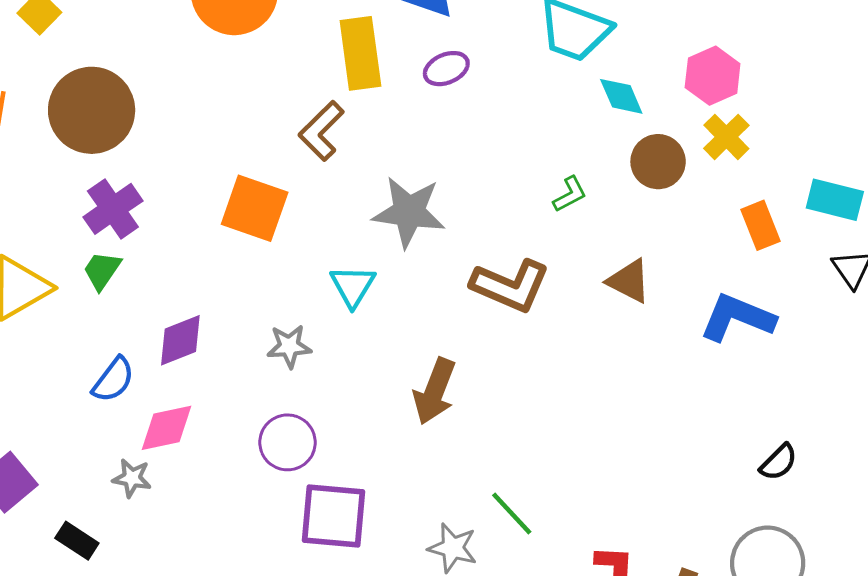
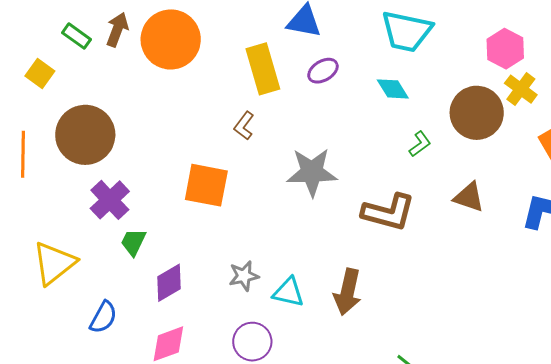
cyan diamond: (621, 96) -> (393, 89), moved
brown L-shape: (321, 131) -> (244, 126), size x0.7
brown circle: (658, 162) -> (477, 113), size x1.4
green trapezoid: (102, 270) -> (133, 242), moved
cyan triangle: (353, 286) -> (288, 292), moved, turned -40
blue semicircle: (113, 380) -> (103, 317), moved

